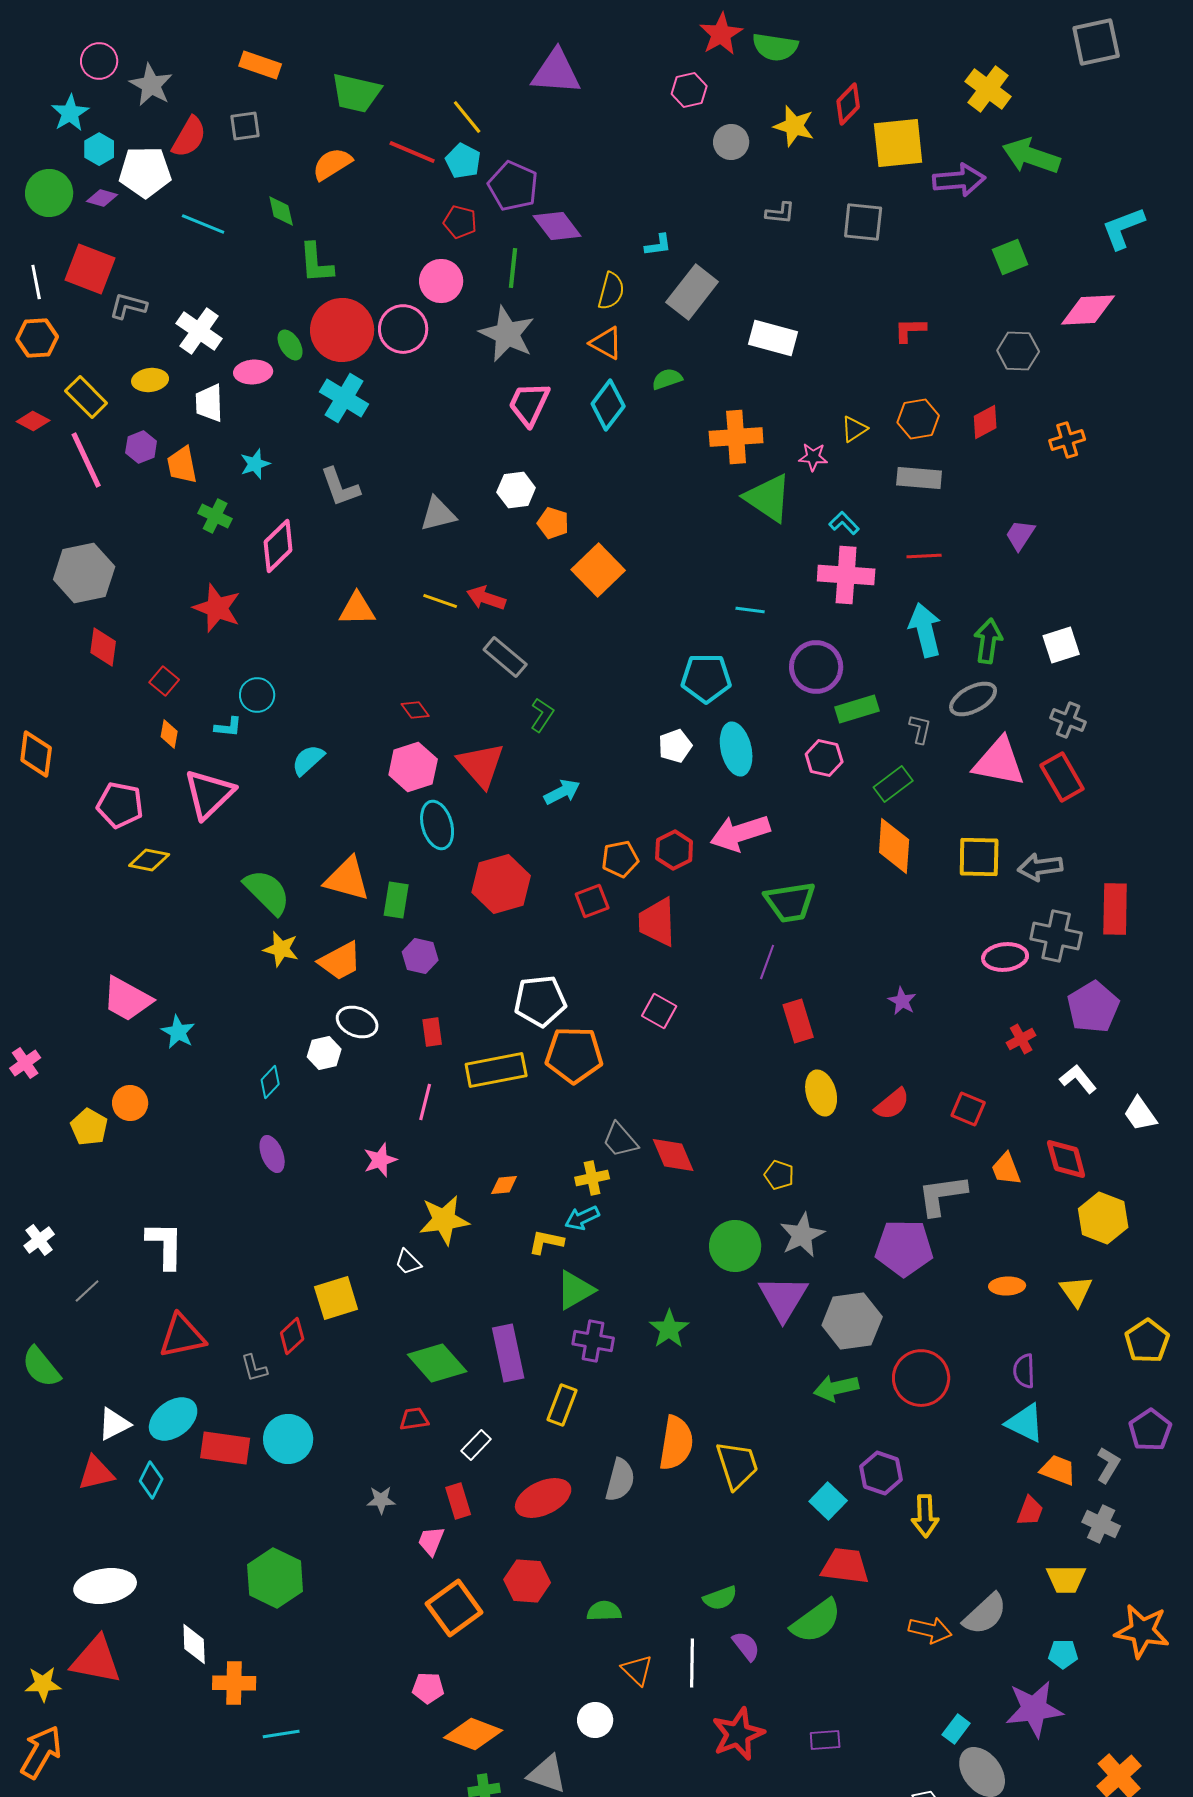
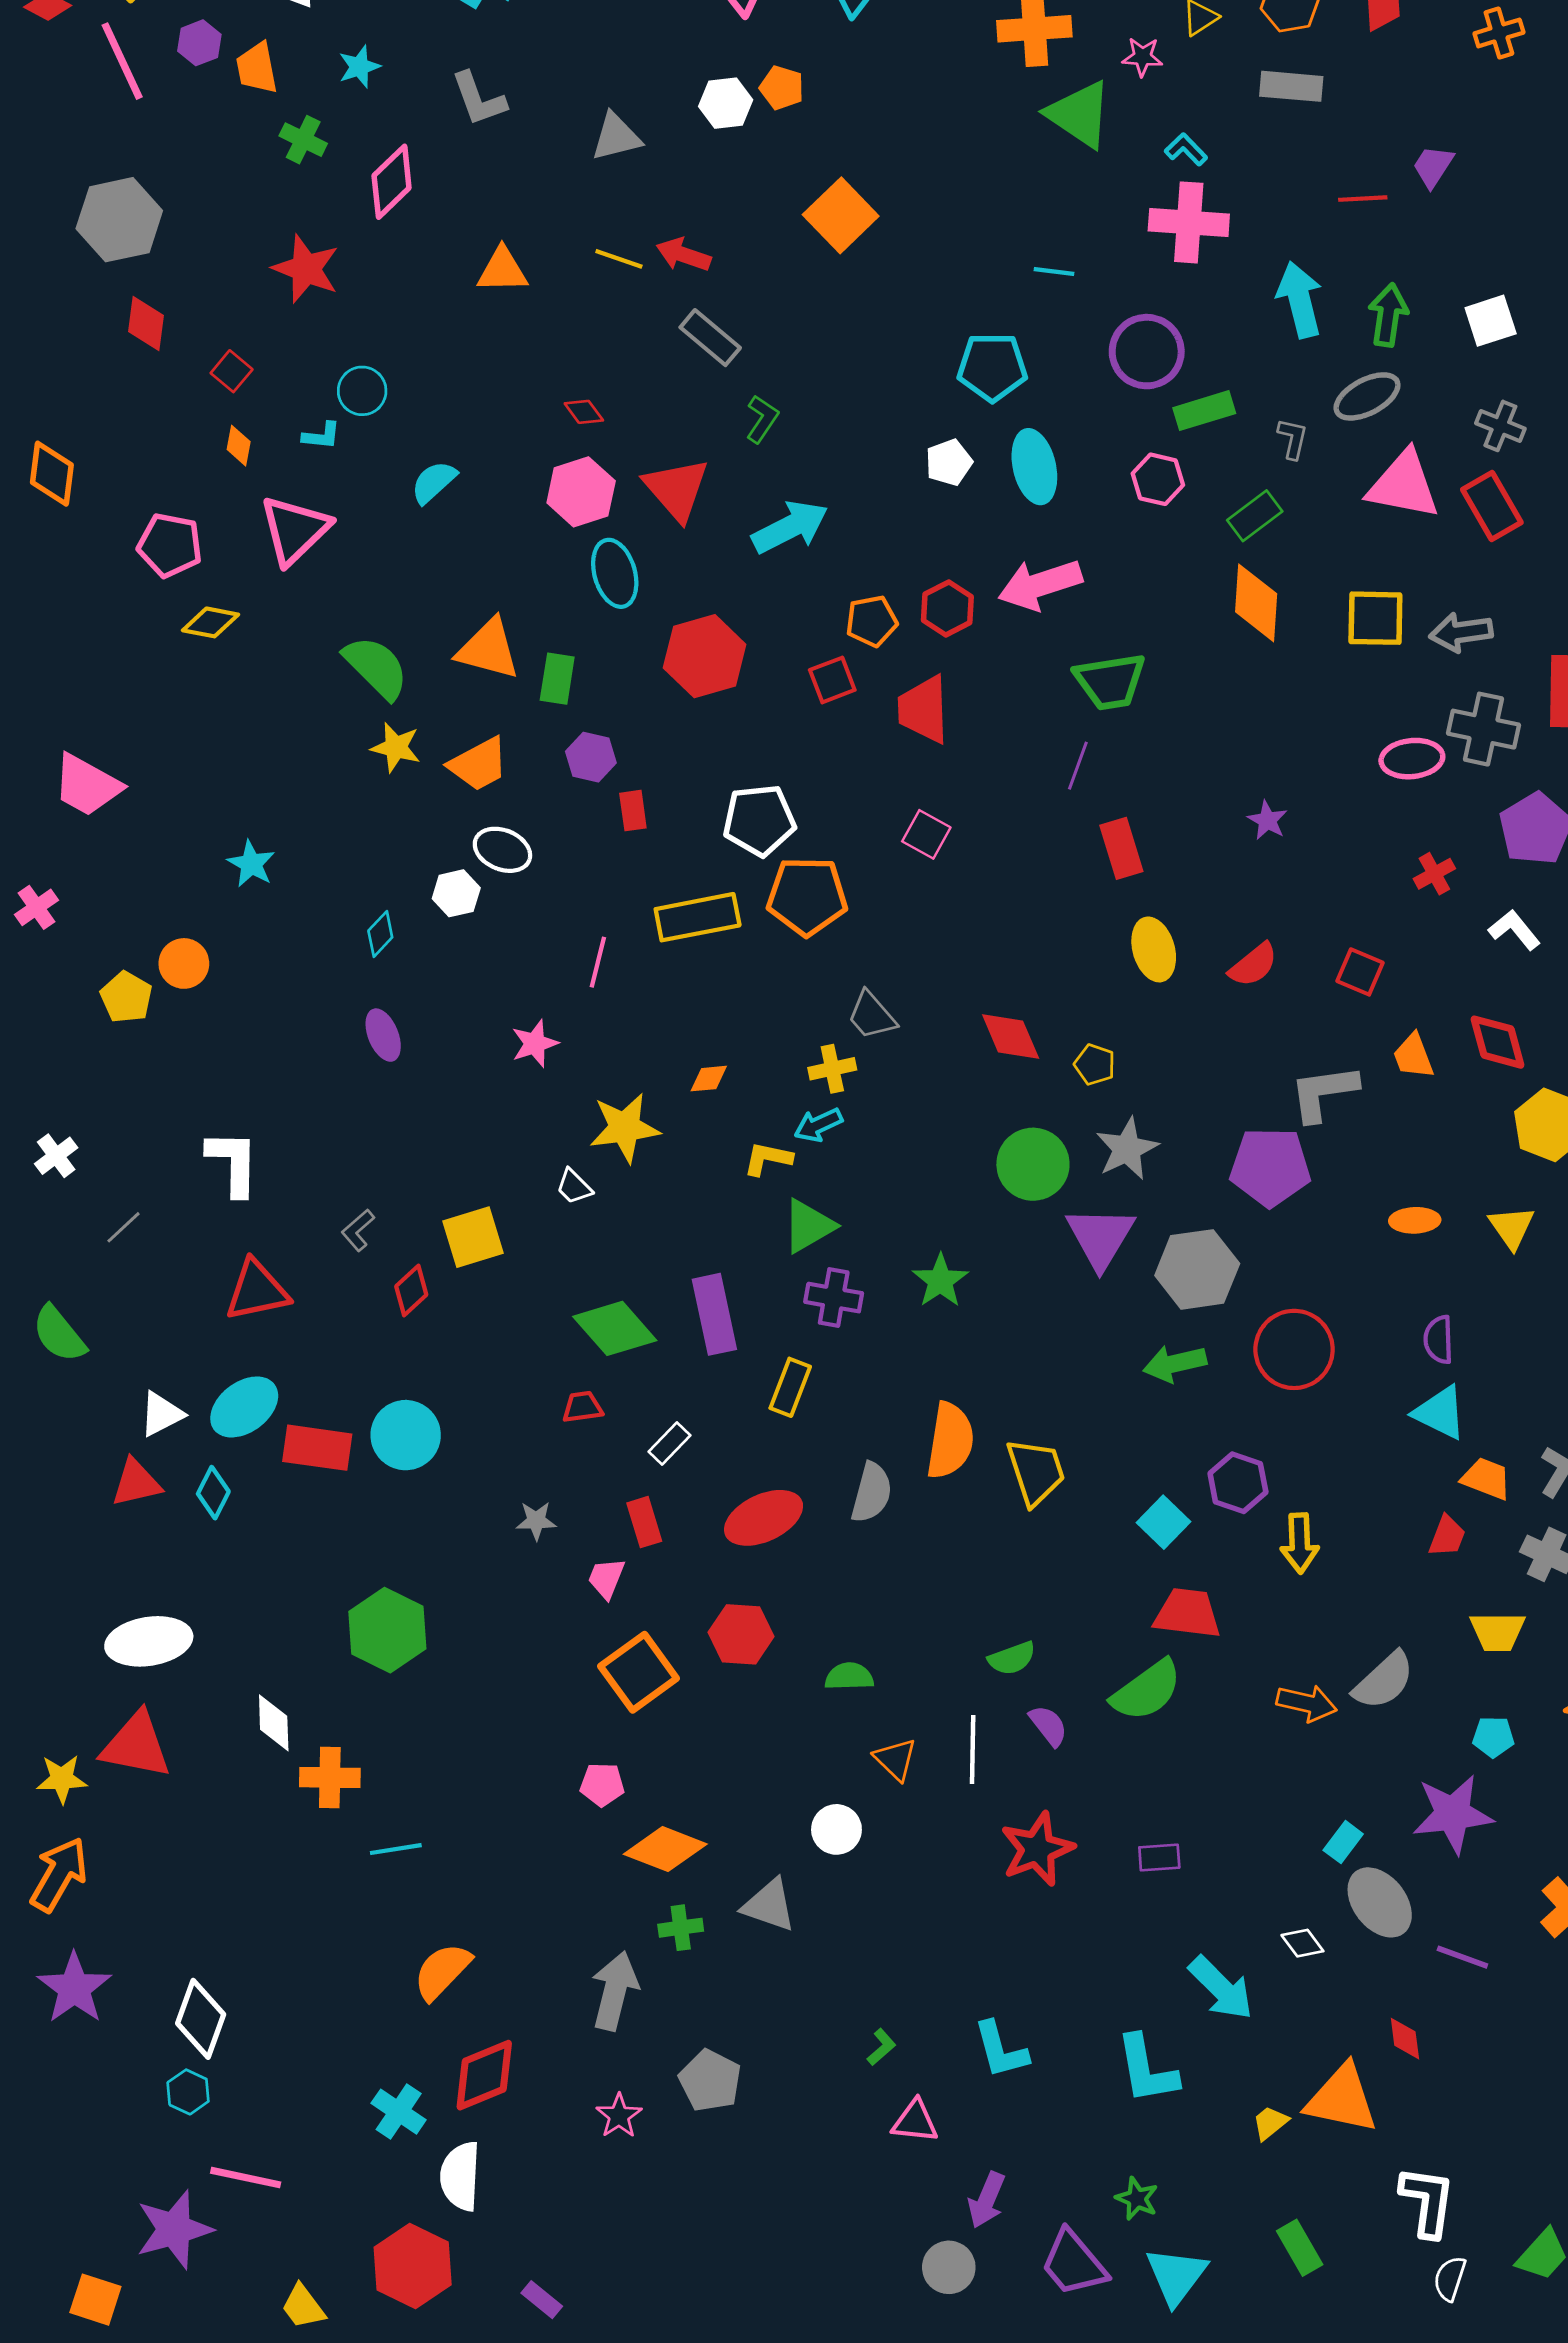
orange pentagon: (553, 523) -> (782, 88), moved
red line: (924, 556) -> (1363, 199), moved
cyan arrow: (562, 792) -> (790, 527), size x1.5
pink trapezoid: (127, 999) -> (87, 785), moved
red rectangle: (432, 1032) -> (633, 811), moved
red diamond: (673, 1155) -> (1011, 1036), moved
gray L-shape: (254, 1368) -> (358, 1230), moved, turned 64

